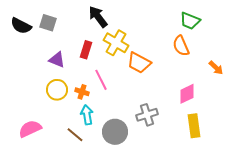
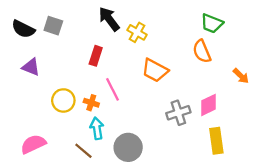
yellow cross: (116, 43) -> (137, 32), moved, size x0.7
purple triangle: (57, 60) -> (31, 67), moved
gray cross: (147, 115) -> (178, 113), moved

